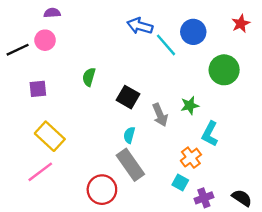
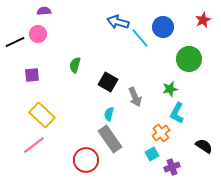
green star: (190, 105) -> (170, 89), moved
cyan square: (180, 182) -> (152, 154), turned 32
black semicircle: (242, 198) -> (204, 146), moved

